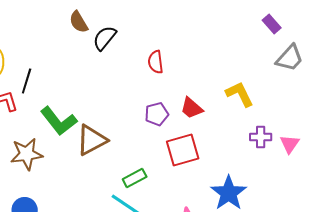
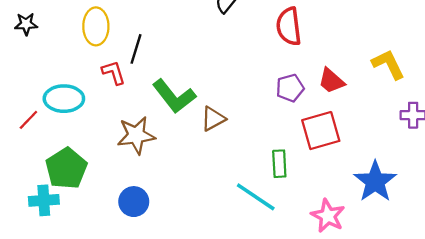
red semicircle: (156, 62) -> (289, 26), size x1.4
brown triangle: (92, 140) -> (213, 119), size x0.7
green rectangle: (135, 178) -> (279, 164), moved, turned -65

